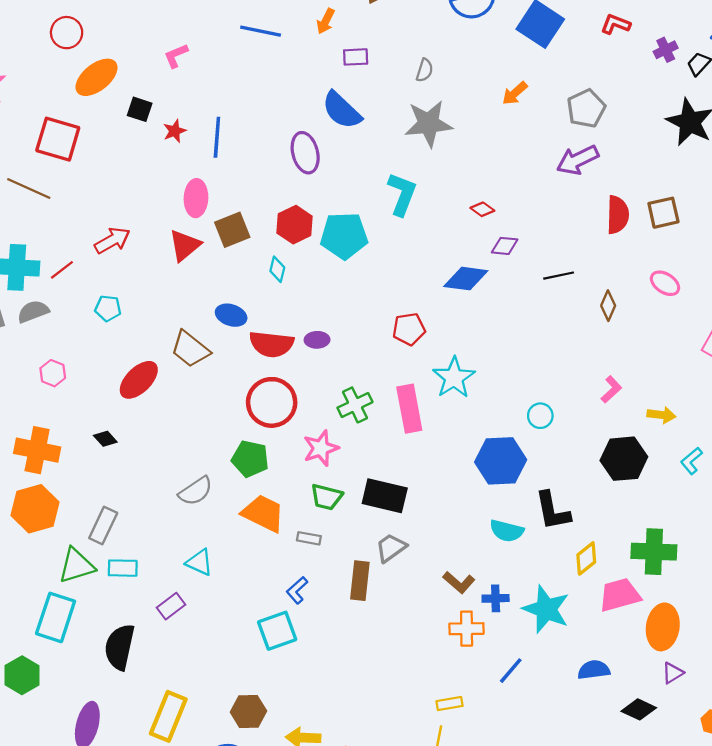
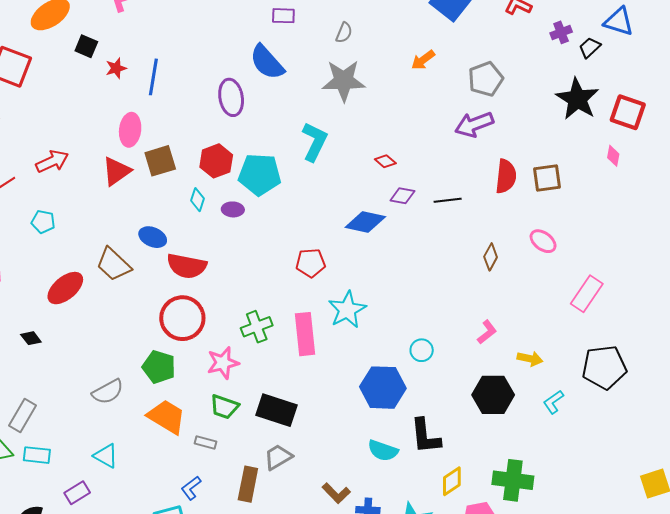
black line: (559, 276) -> (448, 200), moved
purple ellipse: (317, 340) -> (233, 209), moved

